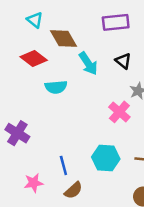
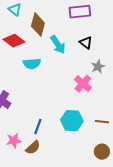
brown diamond: (63, 39) -> (38, 25), turned 45
blue line: (63, 165) -> (38, 127), turned 35
brown semicircle: (73, 190) -> (33, 148), moved

